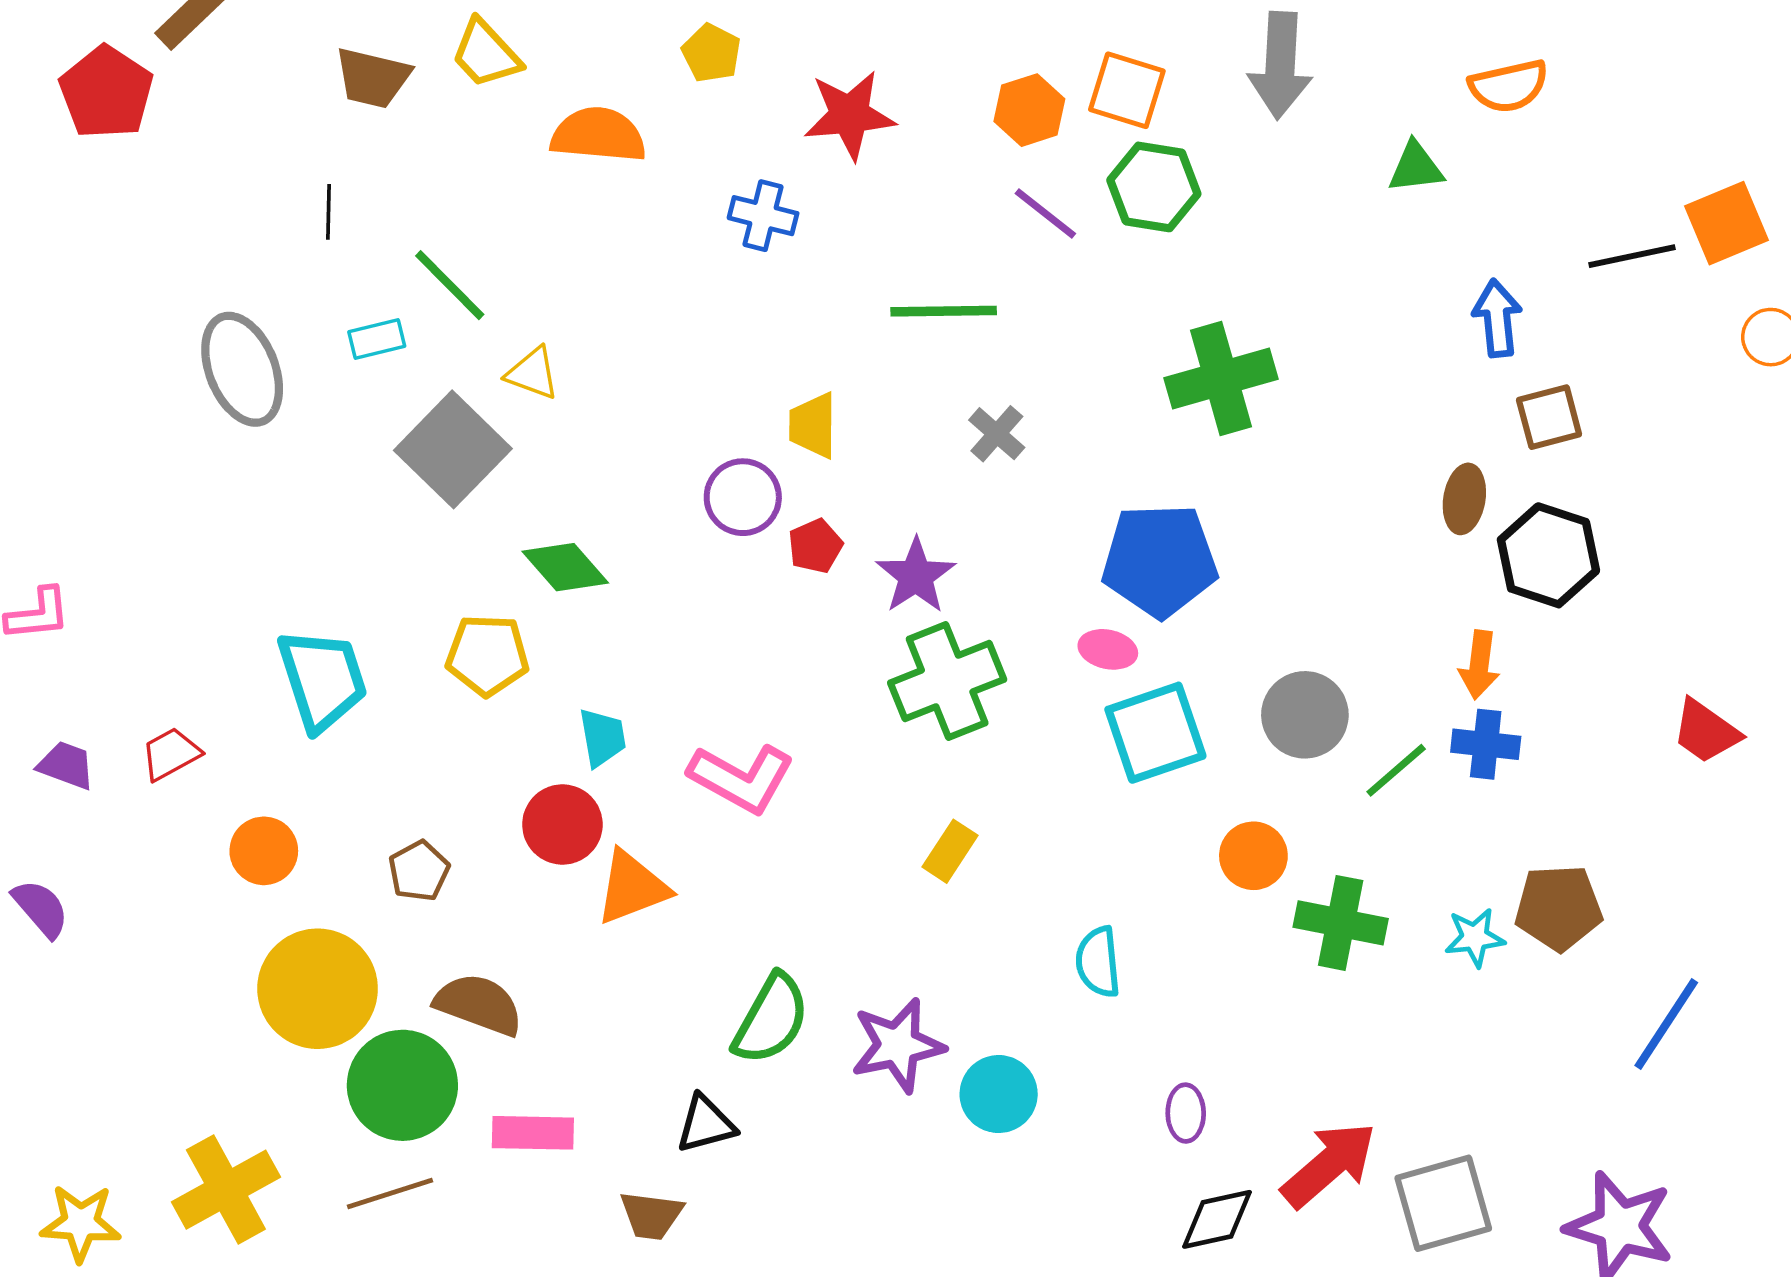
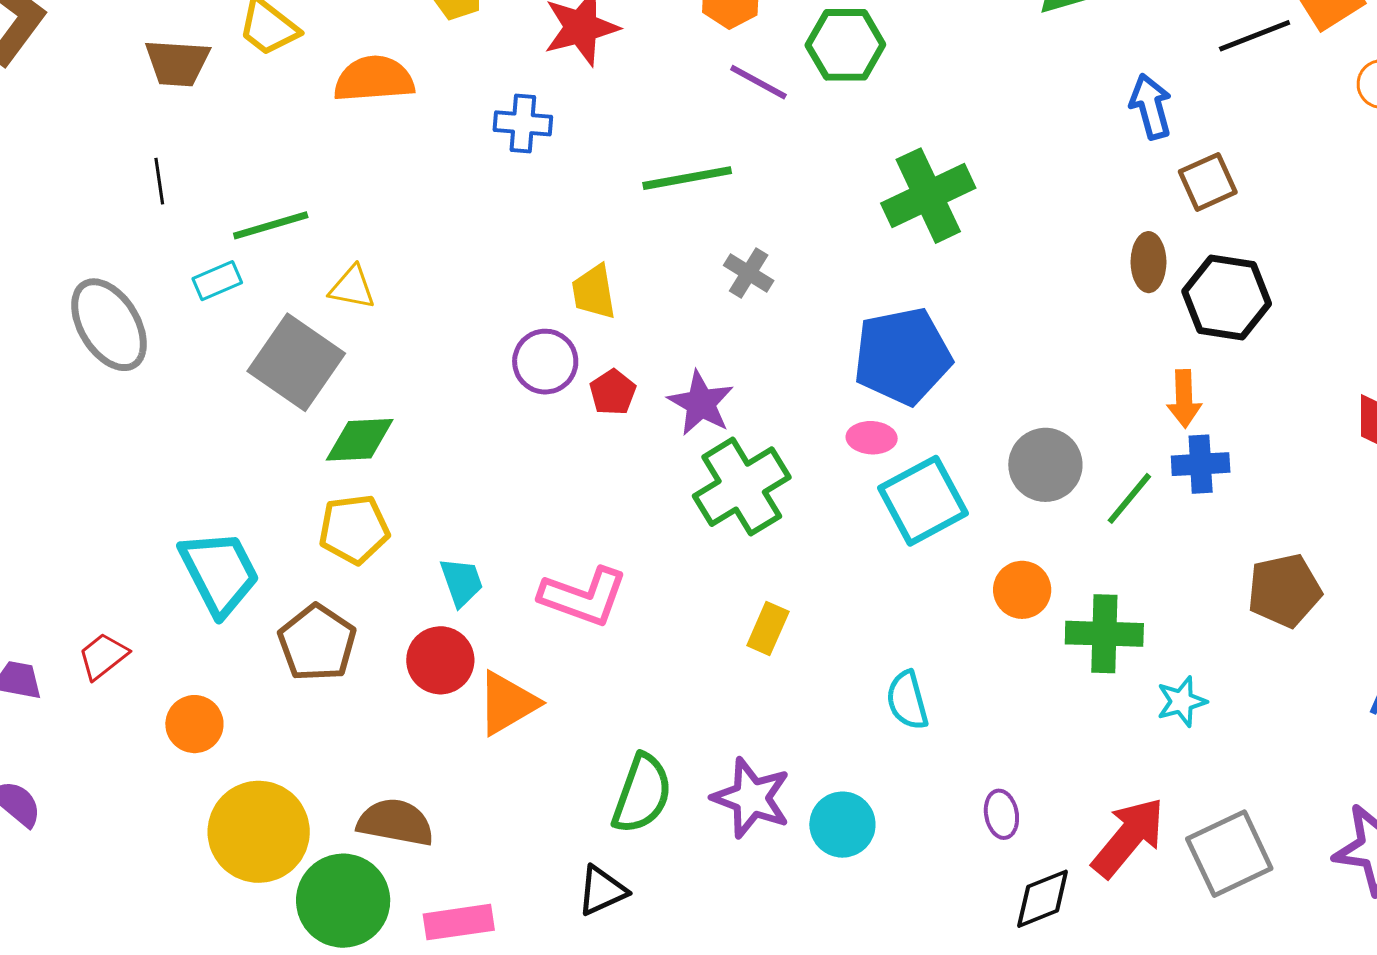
green line: (450, 285) -> (271, 225), turned -52
green diamond: (565, 567) -> (360, 440), moved, turned -42
brown pentagon: (419, 871) -> (317, 643), moved, size x1.5
cyan star: (1475, 938) -> (1182, 701), moved
purple star: (898, 1045) -> (751, 798), turned -30

